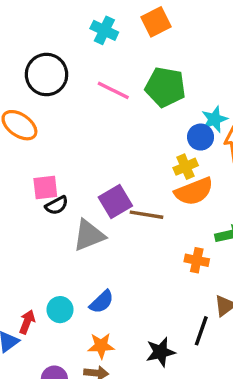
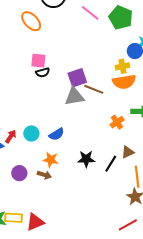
gray triangle: (89, 235) -> (74, 96), moved
orange cross: (197, 260) -> (117, 122), turned 32
black star: (160, 352) -> (86, 159), moved

